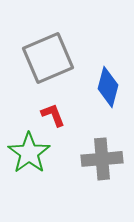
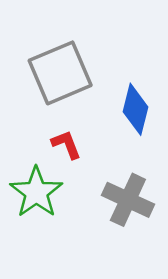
gray cross: (102, 159) -> (128, 200), turned 30

